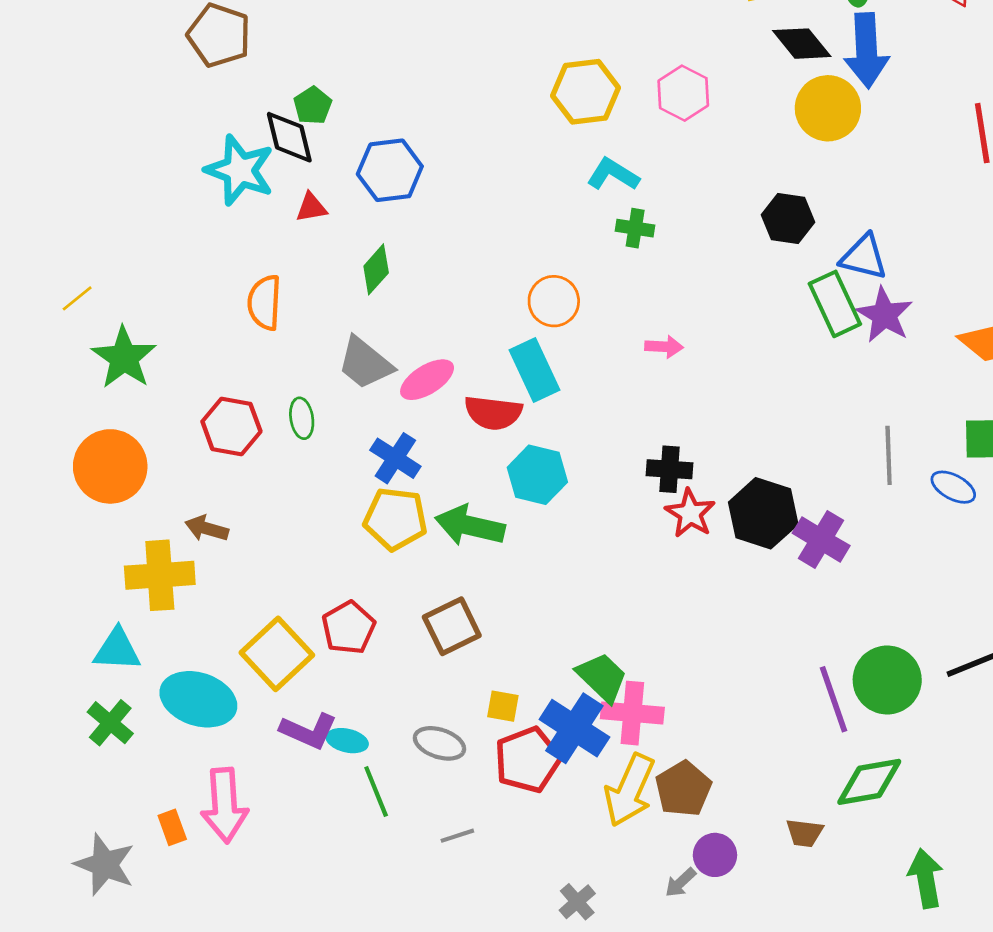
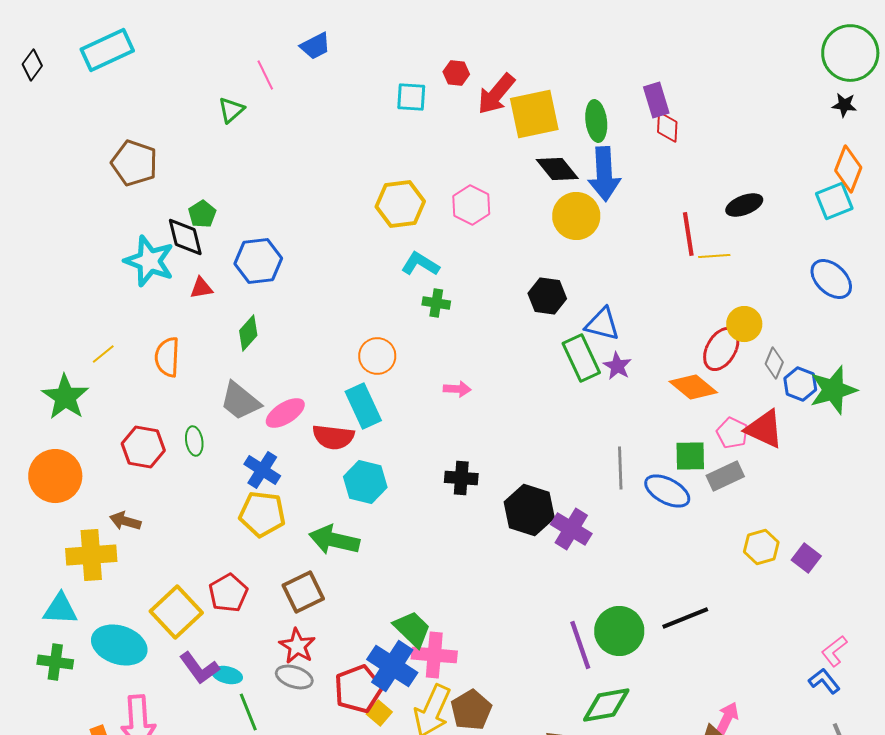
yellow line: (77, 298) -> (103, 354), moved
purple star: (884, 315) -> (617, 366), size x0.7
blue ellipse: (953, 487) -> (667, 491), size x1.4
red star: (690, 513) -> (297, 646), moved
green arrow: (470, 526) -> (334, 540), moved
yellow square: (503, 706) -> (379, 713), moved, turned 30
green cross: (110, 723) -> (55, 662), turned -32
purple L-shape: (309, 731) -> (199, 668), turned 30

